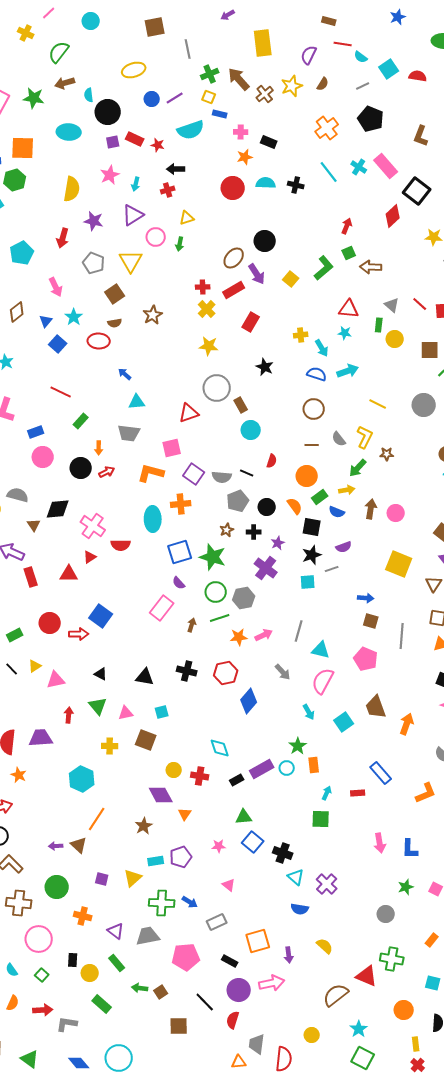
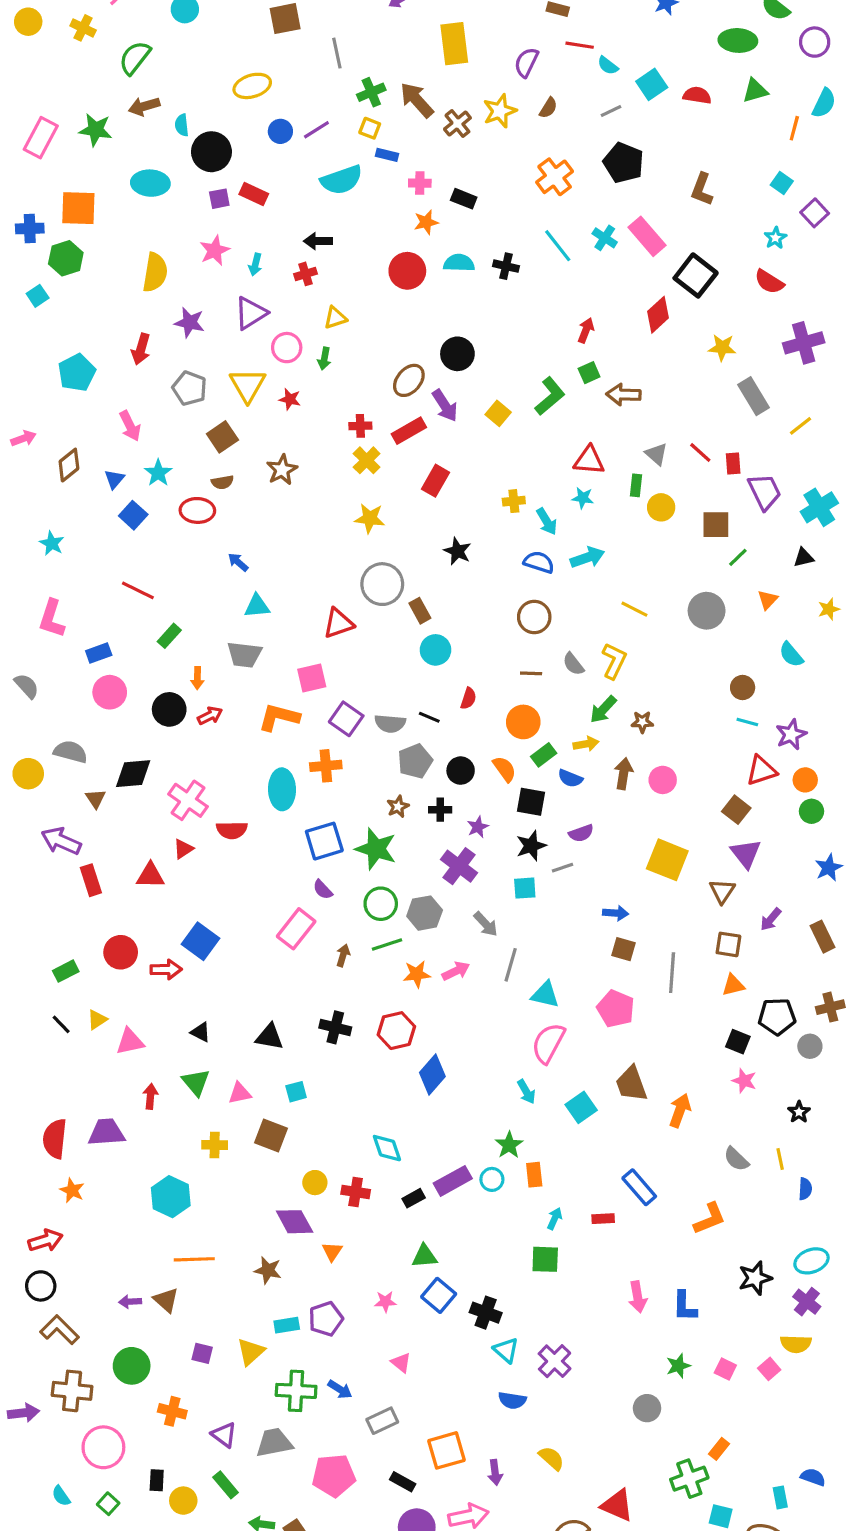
red star: (158, 145) -> (290, 399), moved
brown star: (387, 454) -> (642, 722), moved
gray arrow: (283, 672) -> (486, 924), moved
orange line: (97, 819) -> (194, 1259), turned 55
brown star: (144, 826) -> (268, 1270), turned -30
green cross: (392, 959) -> (689, 1479), moved, turned -30

